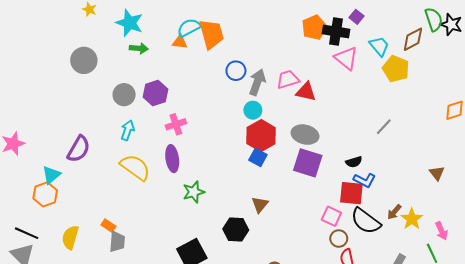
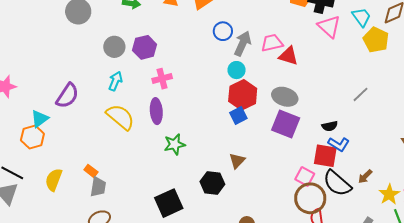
blue square: (258, 157) -> (238, 116), turned 30
yellow star: (412, 219) -> (389, 194), moved
brown circle: (339, 239) -> (310, 198), size x1.8

